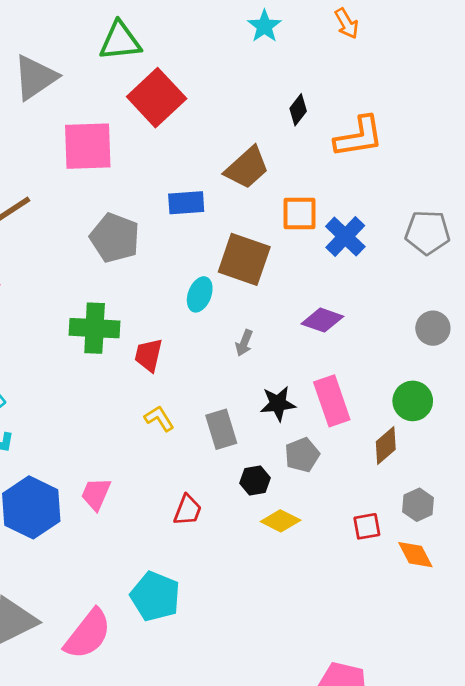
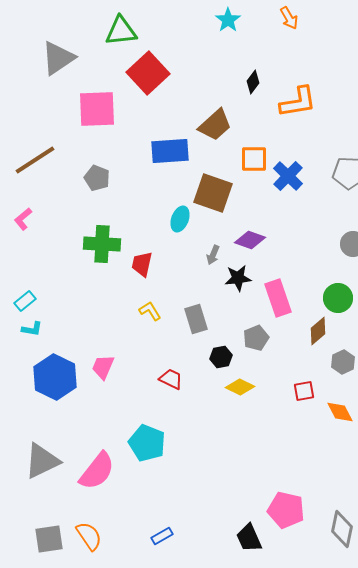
blue rectangle: (186, 203) -> (170, 151), size x1.4
gray pentagon: (115, 238) -> (97, 178), moved, size x0.7
purple diamond: (322, 320) -> (250, 240), moved
black star: (278, 404) -> (238, 278), moved
gray hexagon: (418, 505) -> (343, 362), moved
red trapezoid: (188, 510) -> (171, 379), turned -85

